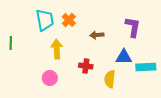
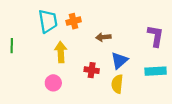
orange cross: (69, 20) -> (74, 21), turned 32
purple L-shape: (133, 27) -> (156, 36), moved
blue triangle: (124, 57) -> (119, 61), moved, turned -42

